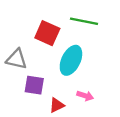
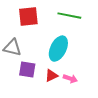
red square: (47, 33) -> (28, 17), moved, turned -30
red triangle: (57, 105) -> (51, 76), moved

